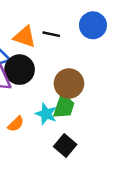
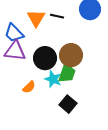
orange triangle: (25, 37) -> (36, 18), turned 42
black circle: (20, 70) -> (45, 58), moved

